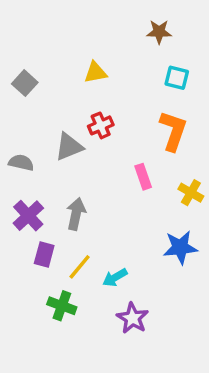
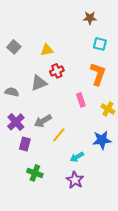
yellow triangle: (95, 72) -> (47, 50), moved
gray arrow: (76, 214) -> (43, 121), turned -132
yellow line: (80, 267) -> (59, 135), moved
cyan arrow: (115, 277) -> (77, 157), moved

